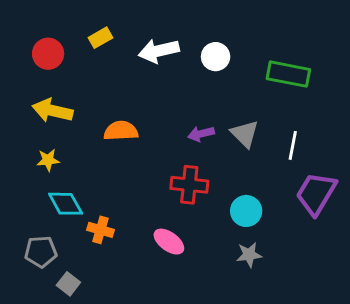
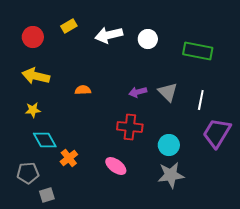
orange semicircle: (121, 131) -> (83, 90), size x0.7
orange cross: (100, 230) -> (69, 158), turned 36
gray star: (249, 255) -> (171, 175), size x1.5
gray square: (68, 284) -> (47, 195), turned 35

